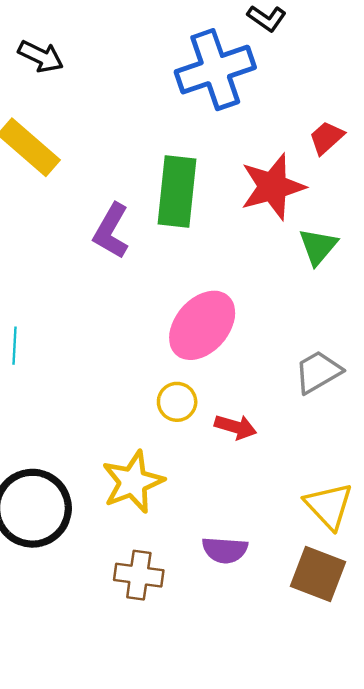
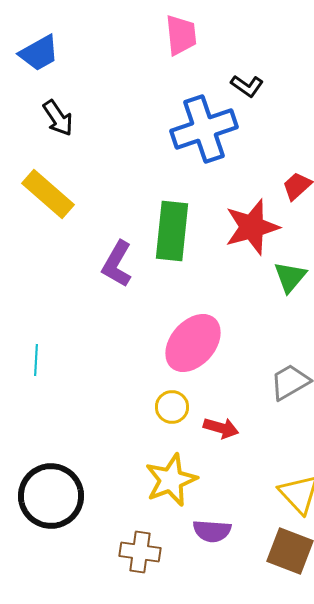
black arrow: (41, 56) -> (58, 118), turned 30
yellow star: (133, 482) -> (171, 480), moved

